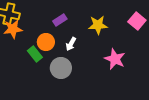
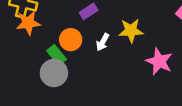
yellow star: (98, 25) -> (131, 31), moved
gray circle: (61, 68) -> (54, 73), moved

